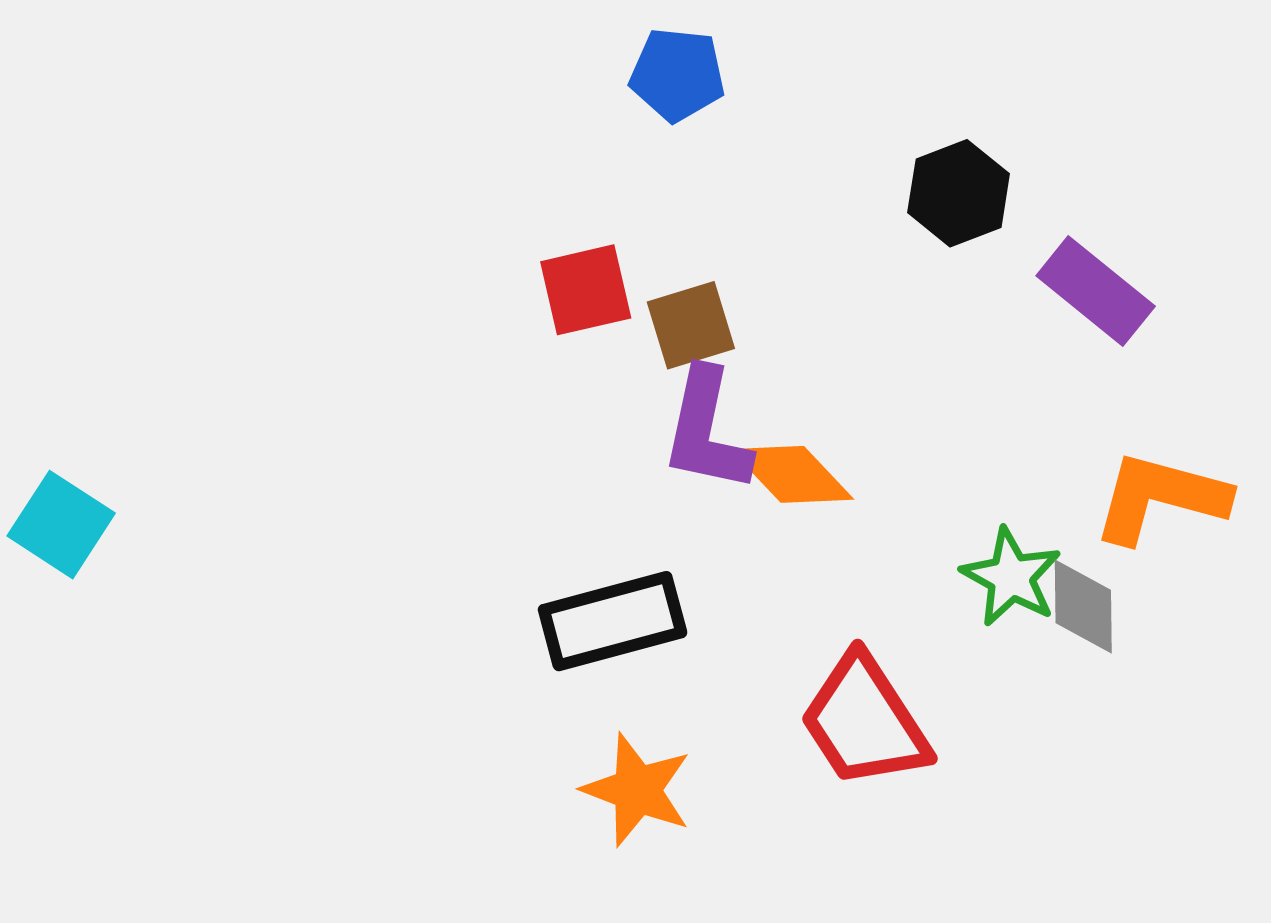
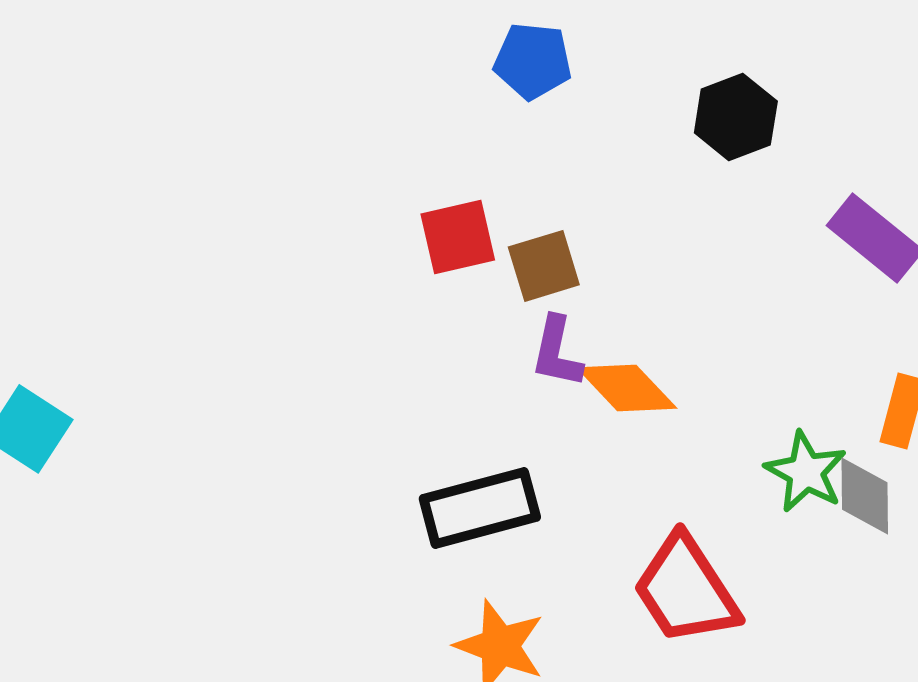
black hexagon: (959, 193) -> (736, 117), moved
purple L-shape: (707, 430) -> (557, 352), size x0.7

